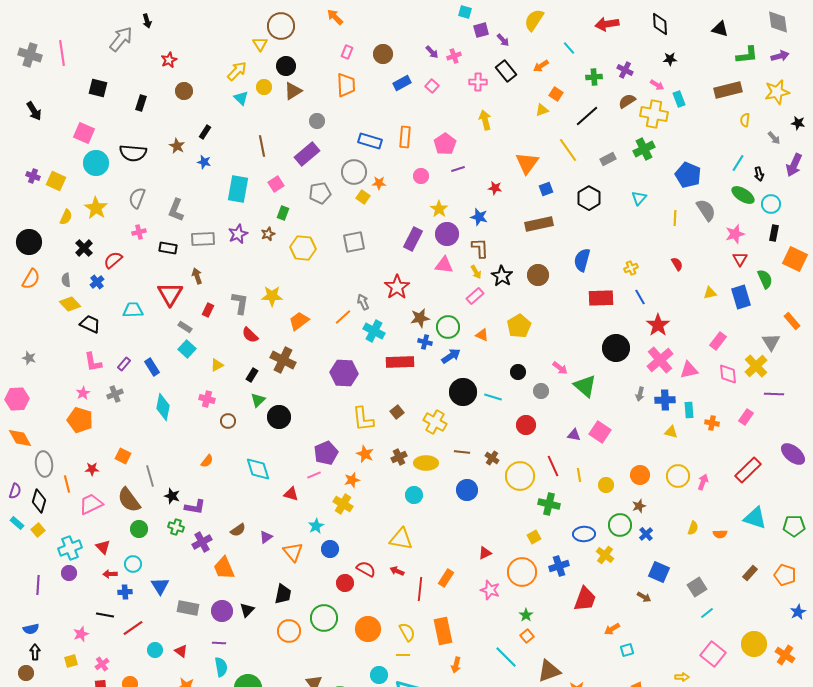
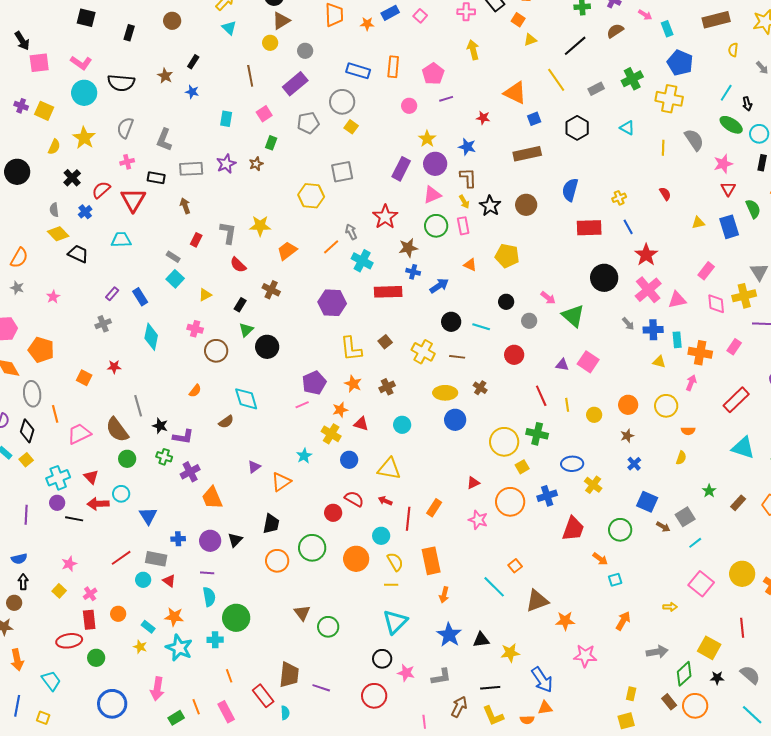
yellow circle: (264, 87) -> (270, 43), moved
orange square: (556, 94) -> (518, 20), moved
yellow cross: (654, 114) -> (669, 99), moved
pink square: (84, 133) -> (39, 63), moved, turned -30
orange triangle: (527, 163) -> (515, 93), turned -40
blue pentagon: (688, 175) -> (680, 63), moved
orange star: (379, 183) -> (367, 24), moved
cyan rectangle: (238, 189) -> (226, 119), size x0.6
cyan triangle: (639, 198) -> (627, 128), turned -42
yellow hexagon: (303, 248) -> (311, 196), moved
pink triangle: (444, 265) -> (432, 195), turned -30
orange semicircle: (31, 279) -> (19, 258), moved
red triangle: (170, 294) -> (133, 200), moved
pink rectangle: (475, 296) -> (463, 226), turned -60
yellow pentagon: (519, 326) -> (507, 256), turned -30
green circle: (448, 327) -> (436, 226), moved
brown cross: (283, 360) -> (271, 290), size x0.7
pink L-shape: (93, 362) -> (81, 63), moved, turned -45
yellow cross: (756, 366) -> (744, 296), turned 30
black circle: (463, 392) -> (451, 322), size x0.7
pink star: (83, 393) -> (53, 297), moved
gray arrow: (640, 394) -> (628, 324), turned -56
orange pentagon: (80, 420) -> (41, 350), moved
brown circle: (228, 421) -> (216, 351), size x1.5
orange cross: (712, 423) -> (700, 353), size x1.6
brown line: (462, 452) -> (457, 357), moved
orange square: (123, 456) -> (84, 378), moved
yellow ellipse: (426, 463) -> (445, 393), moved
red star: (92, 469) -> (114, 367), moved
yellow circle: (520, 476) -> (504, 442), moved
pink arrow: (703, 482) -> (691, 383), moved
red triangle: (291, 494) -> (361, 424), moved
green circle: (620, 525) -> (620, 530), moved
brown semicircle: (238, 530) -> (226, 422), moved
orange semicircle: (720, 534) -> (688, 431), moved
blue circle: (330, 549) -> (349, 460), moved
orange triangle: (293, 552) -> (281, 482), turned 35
red arrow: (110, 574) -> (98, 504), size x1.5
blue cross: (125, 592) -> (178, 539), moved
brown arrow: (644, 597) -> (663, 527), moved
gray rectangle: (188, 608) -> (156, 559), moved
black line: (105, 615) -> (74, 519), moved
green star: (526, 615) -> (709, 491), moved
orange arrow: (612, 629) -> (600, 559), turned -112
yellow square: (71, 661) -> (59, 591), turned -32
cyan circle: (379, 675) -> (381, 536), moved

